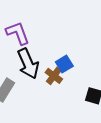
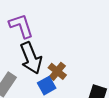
blue square: (64, 64) -> (47, 86), moved

